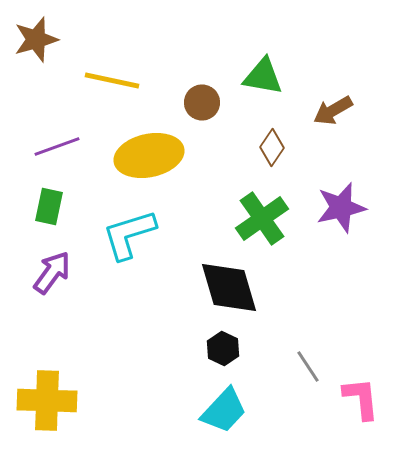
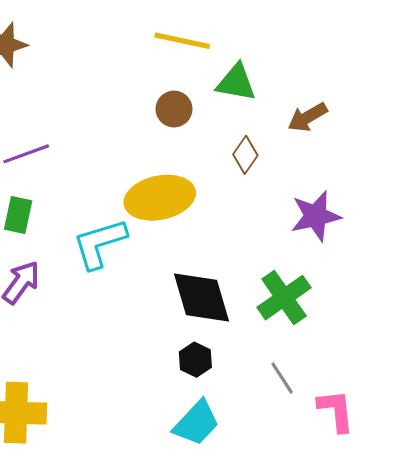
yellow line: (112, 80) -> (182, 41), moved
yellow ellipse: (149, 156) -> (160, 198), moved
green cross: (262, 218) -> (284, 298), moved

